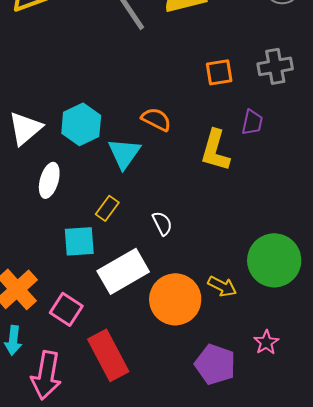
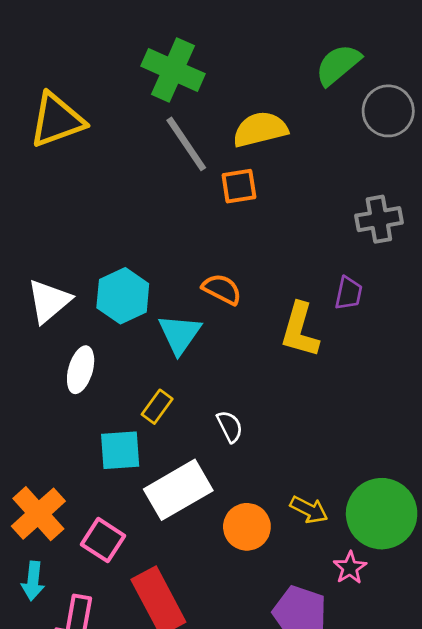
orange square: (219, 72) -> (239, 186), moved
green circle: (274, 260) -> (382, 514), moved
orange circle: (175, 299) -> (247, 527), size x0.7
pink star: (266, 342) -> (350, 568), moved

